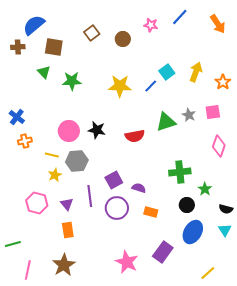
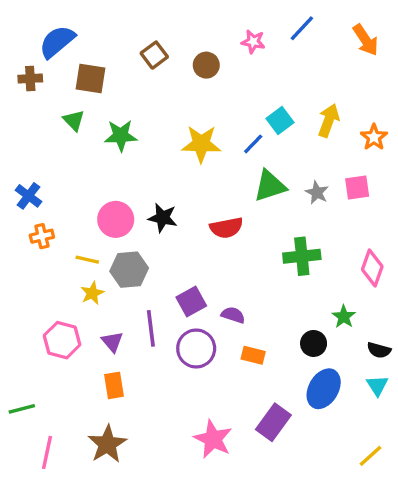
green triangle: (166, 122) -> (270, 186), moved
pink diamond: (219, 146) -> (372, 268), moved
green cross: (180, 172) -> (302, 256), moved
yellow line: (208, 273) -> (371, 456), moved

